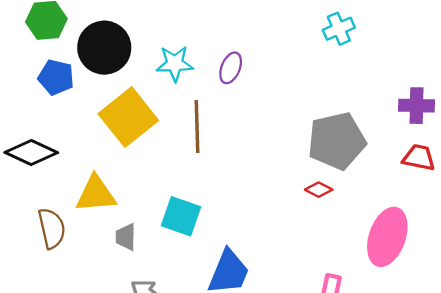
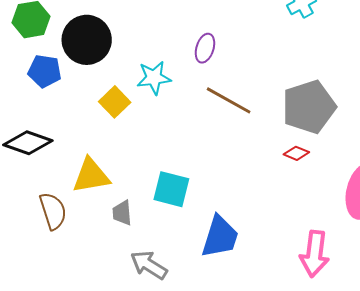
cyan star: (175, 64) -> (154, 78), moved
yellow square: (128, 117) -> (115, 102), size x0.6
brown line: (197, 126) -> (229, 100), moved, turned -54

